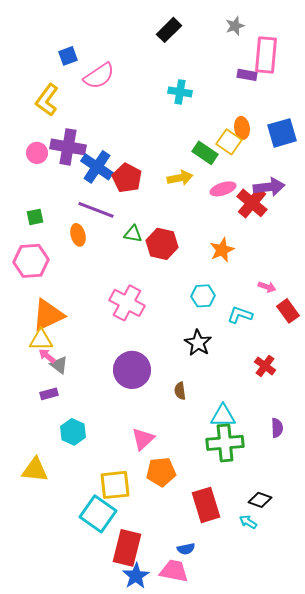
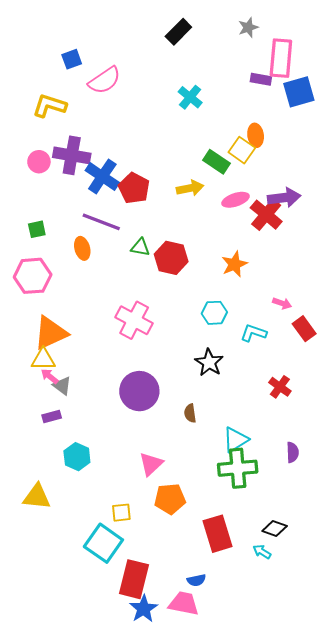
cyan cross: (180, 92) -> (190, 97), turned 30
yellow L-shape: (47, 100) -> (49, 106), turned 72
blue square: (282, 133) -> (299, 92), moved
cyan triangle: (223, 416) -> (236, 440), turned -32
yellow square: (115, 485) -> (121, 513), size x0.6

